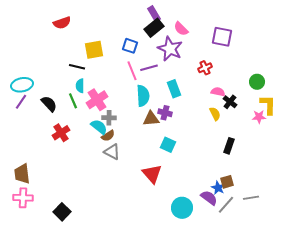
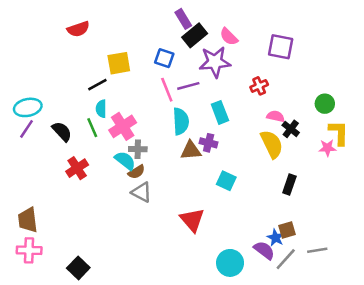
purple rectangle: (154, 14) -> (183, 19), moved
purple star: (170, 49) -> (215, 62), turned -30
black line: (77, 67) -> (97, 85), turned -42
yellow semicircle: (215, 114) -> (272, 144), size x1.6
cyan square: (168, 145) -> (226, 181), moved

